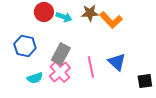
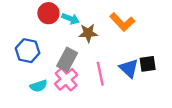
brown star: (90, 13) -> (88, 33), moved
black square: (145, 81) -> (148, 64), moved

